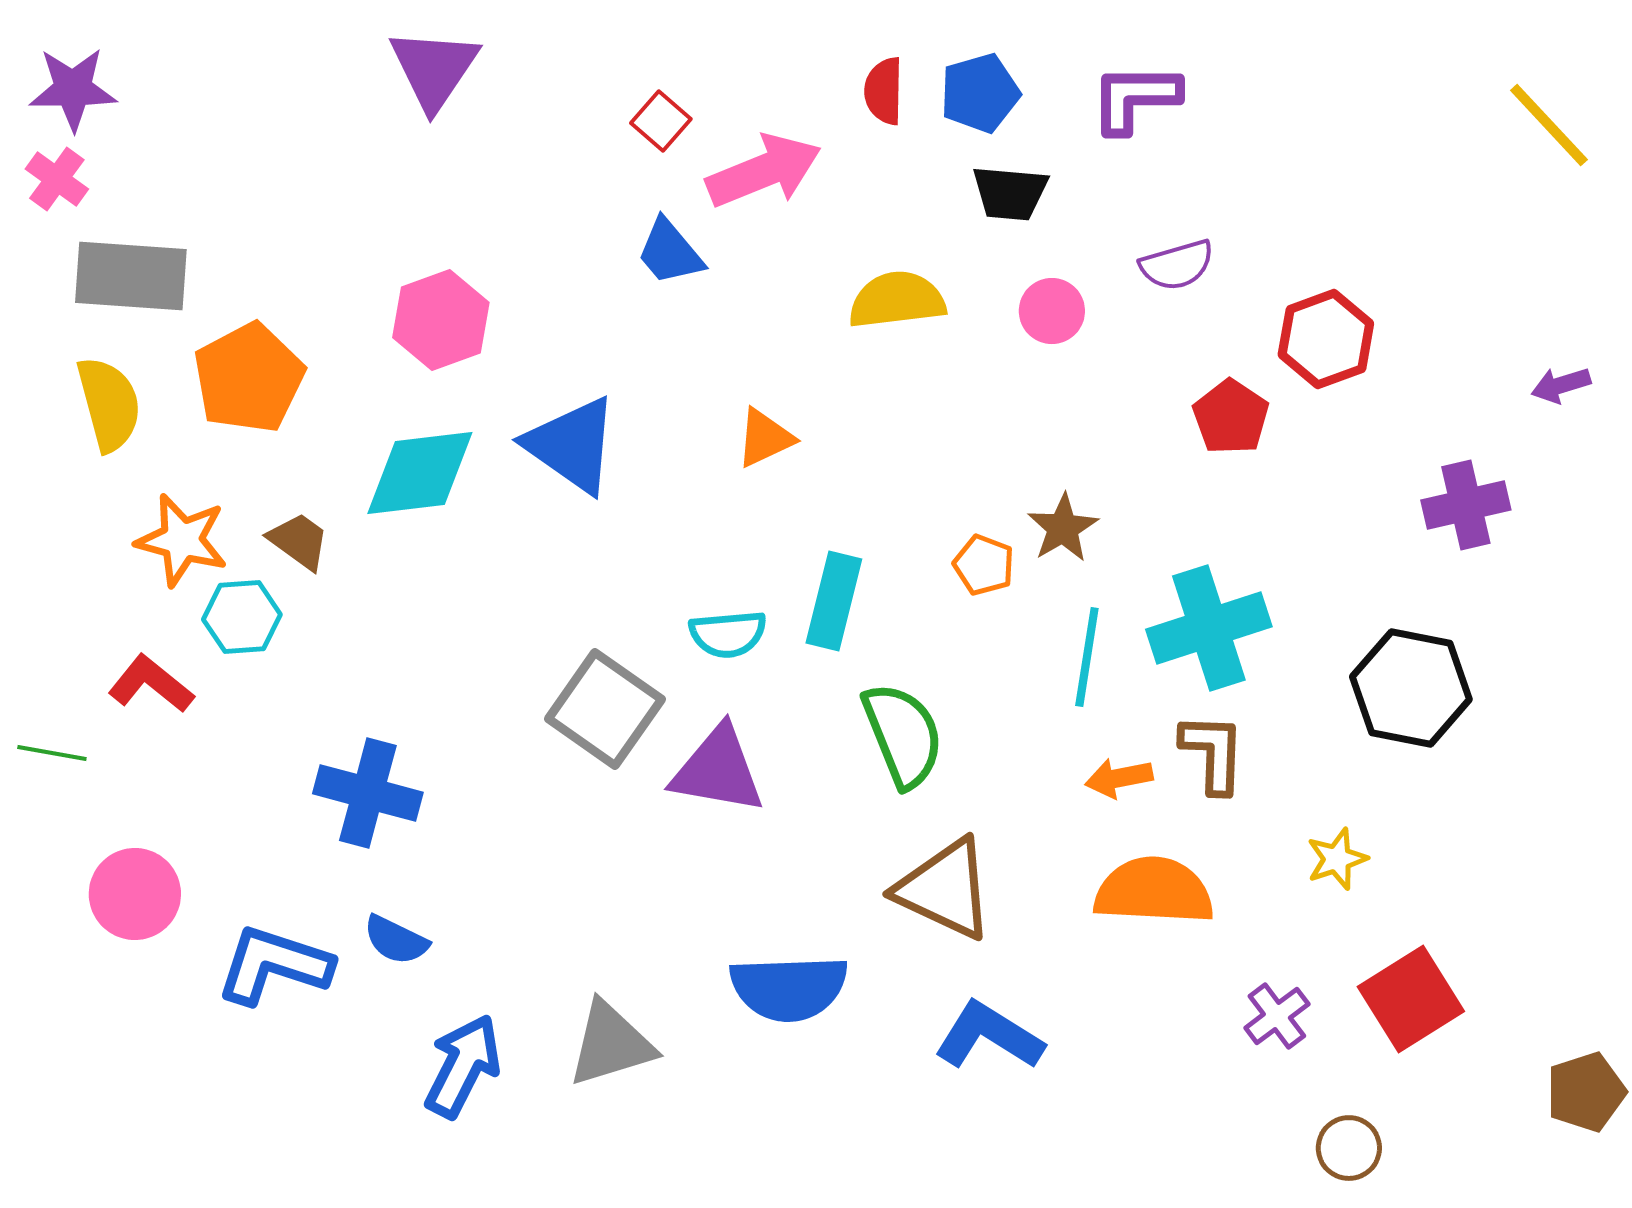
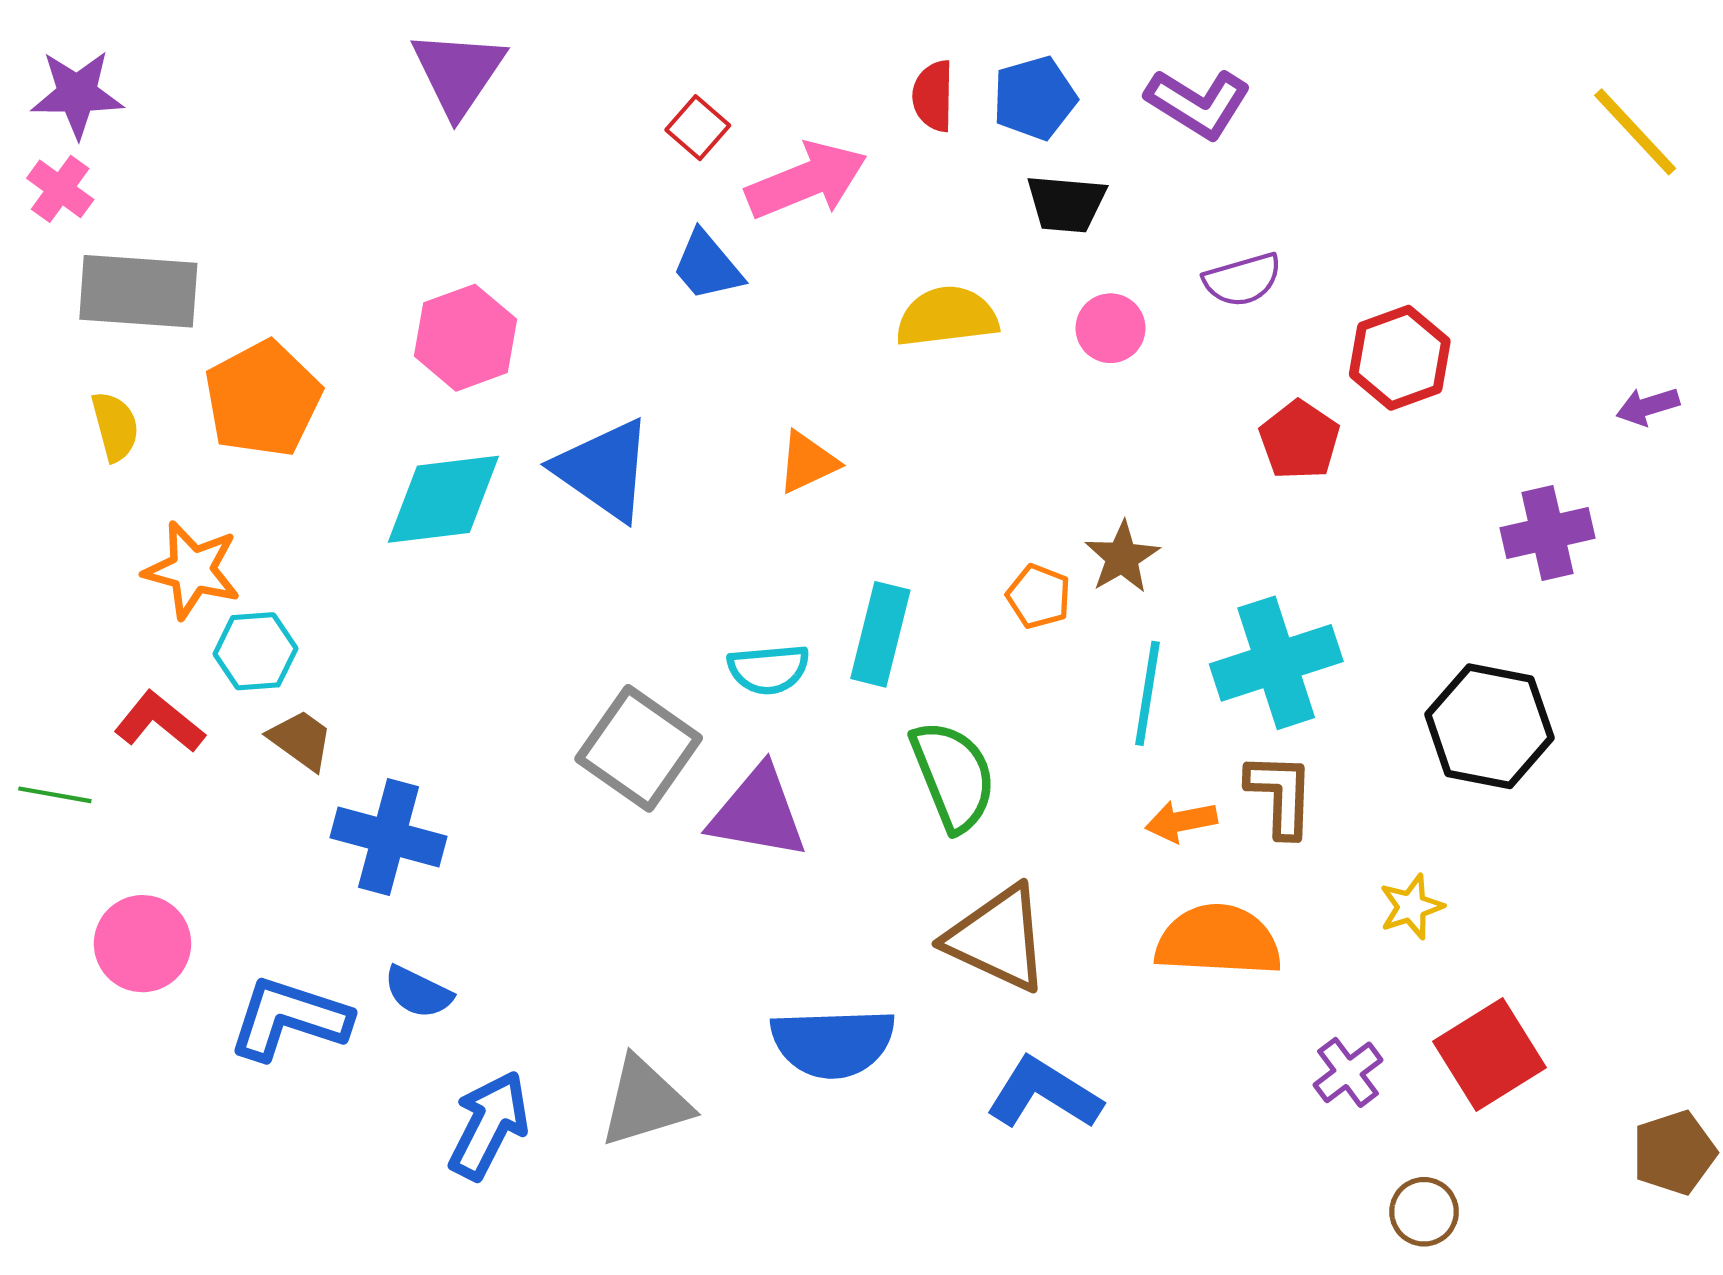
purple L-shape: (1135, 98) -> (1198, 103), turned -148
yellow semicircle: (109, 404) -> (115, 426), size x0.7
brown trapezoid: (299, 541) -> (301, 740), moved

